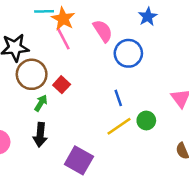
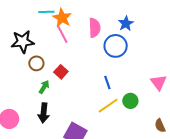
blue star: (148, 17) -> (126, 23), moved
pink semicircle: (103, 31) -> (95, 28), turned 30
brown circle: (32, 74) -> (36, 63), size x0.6

